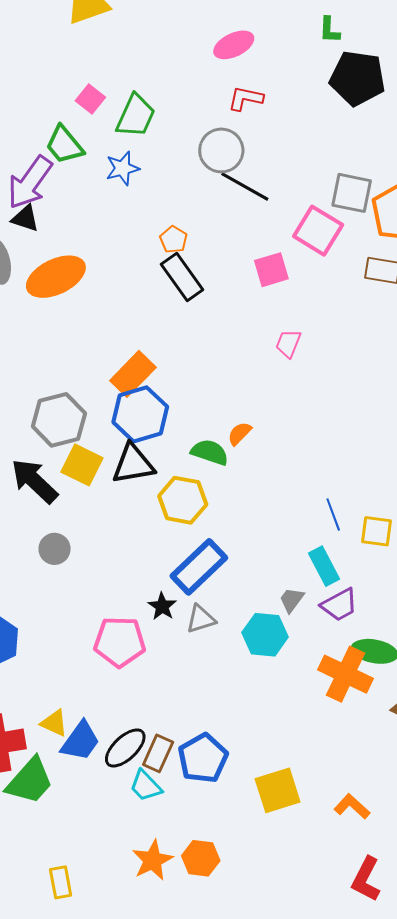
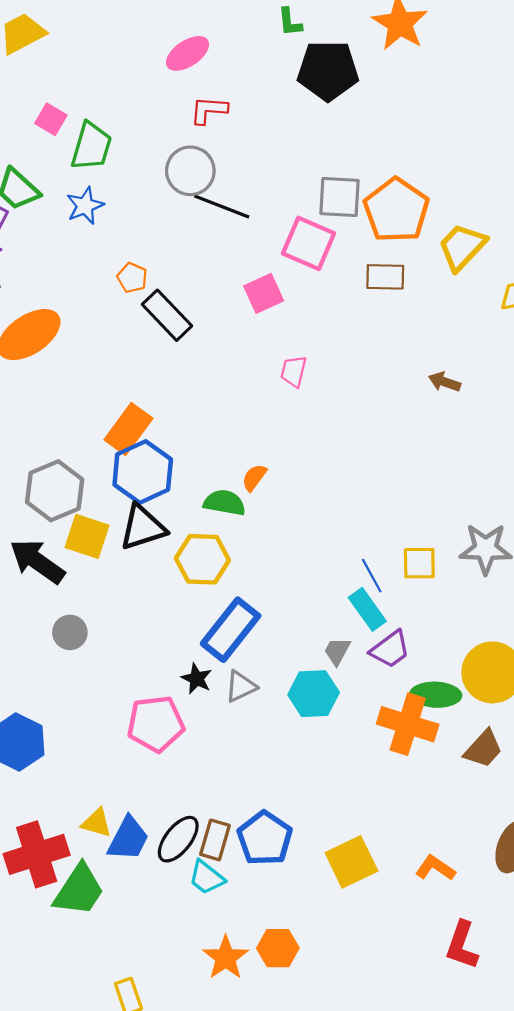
pink square: (90, 99) -> (51, 119), moved
orange pentagon: (174, 240) -> (132, 278), moved
blue line: (333, 514) -> (372, 576), moved

